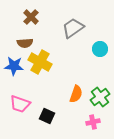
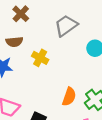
yellow cross: (40, 62) -> (40, 58), moved, size x0.7

